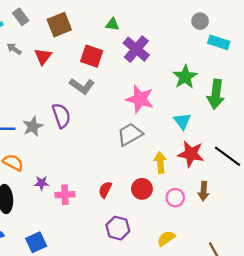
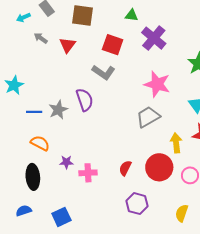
brown square: (59, 25) -> (83, 16), turned 30
red circle: (142, 189) -> (159, 167), size x1.4
yellow semicircle: (166, 238) -> (182, 213), turned -36

